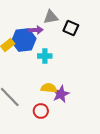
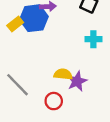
cyan cross: (45, 56) -> (93, 39), moved

